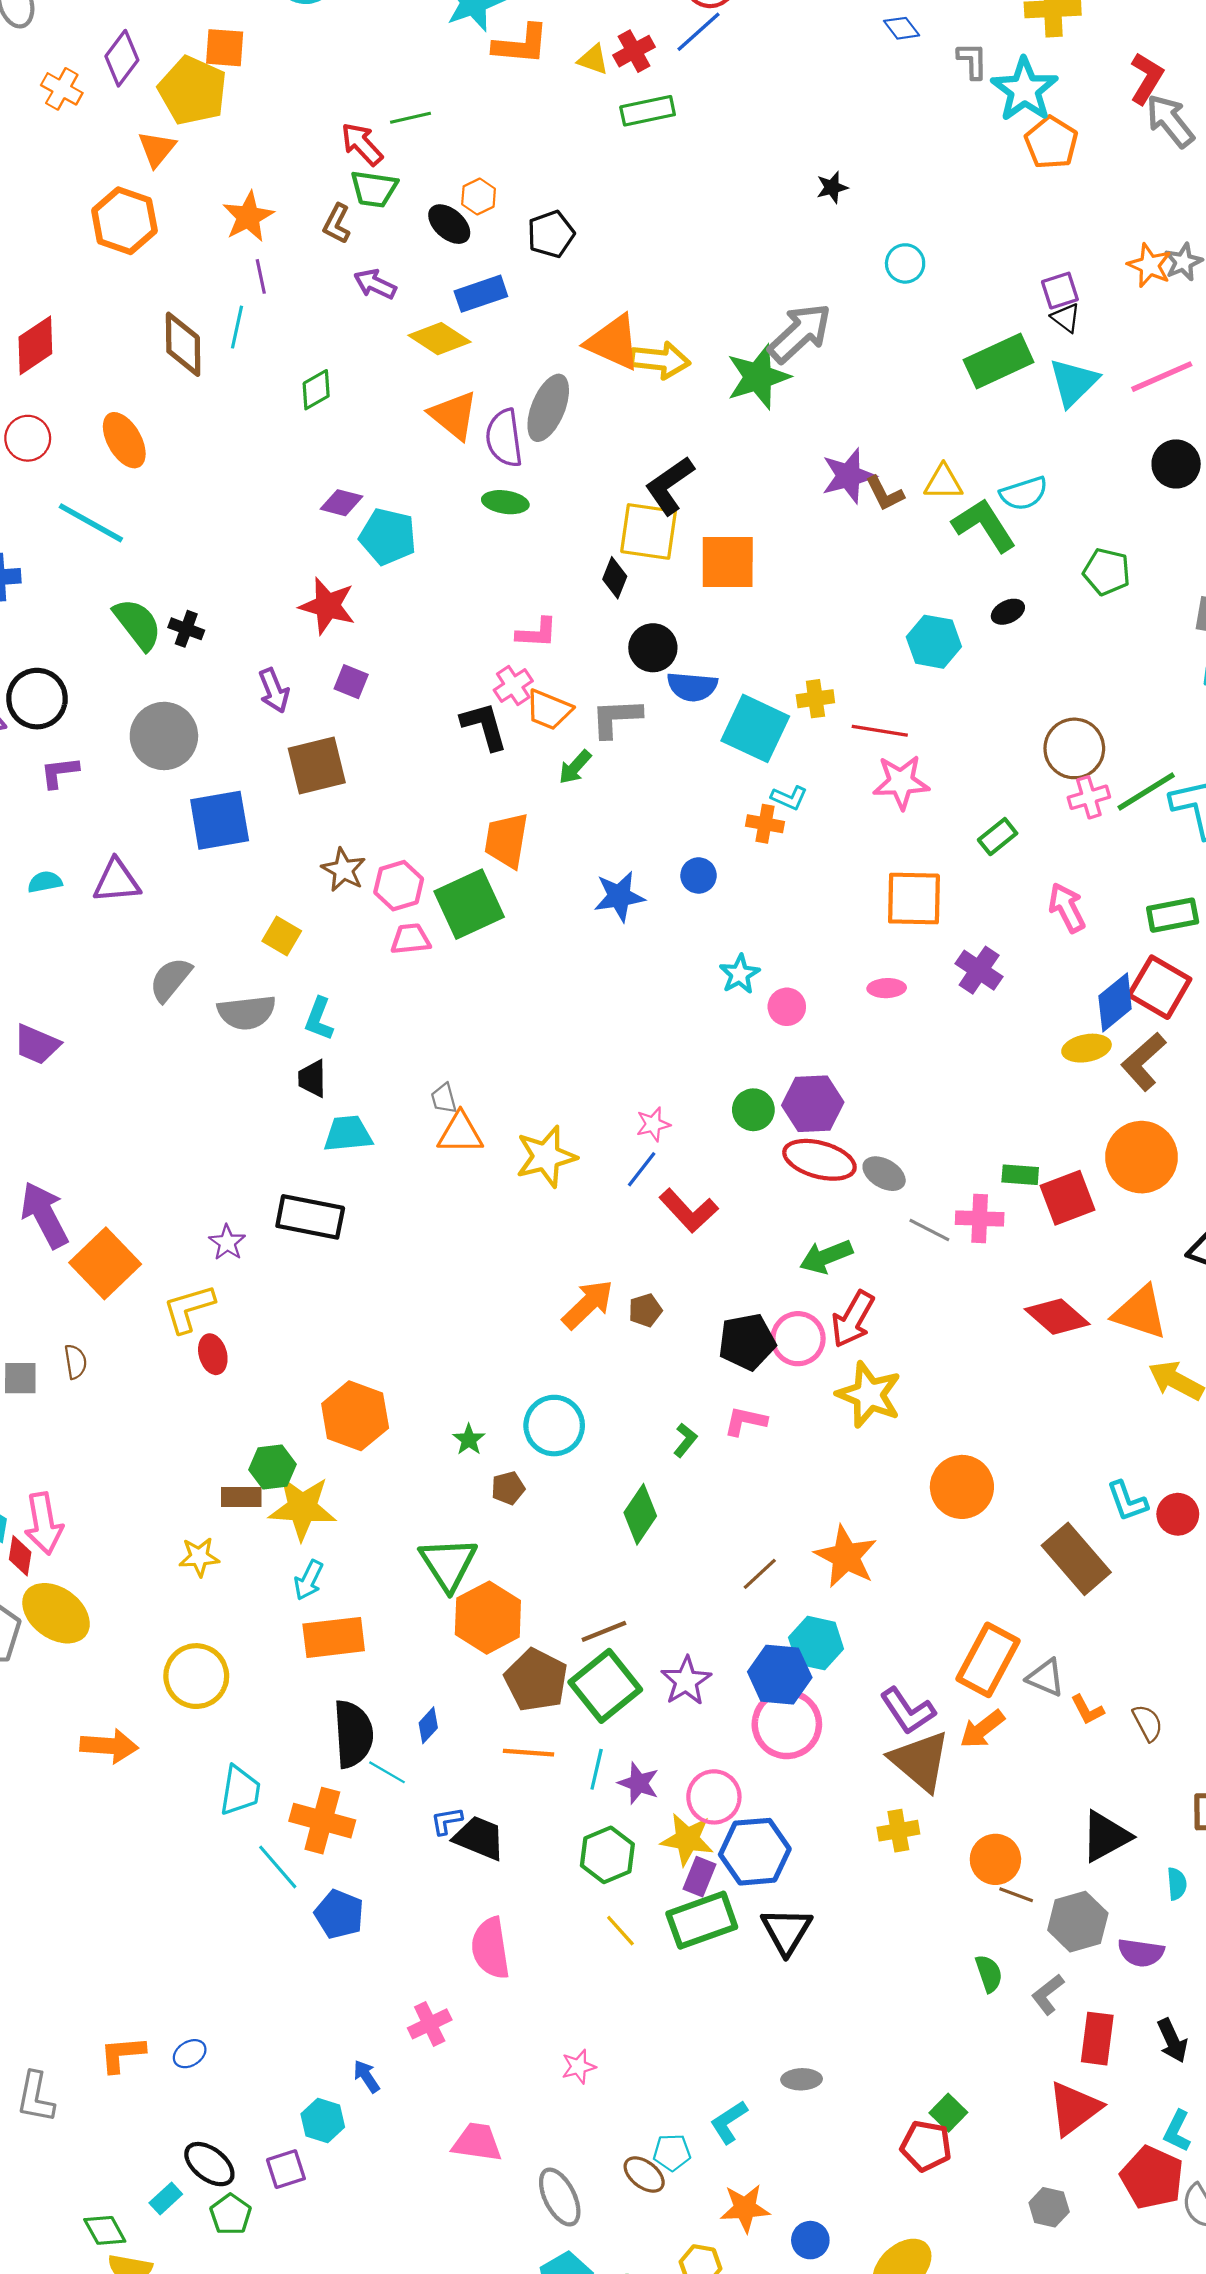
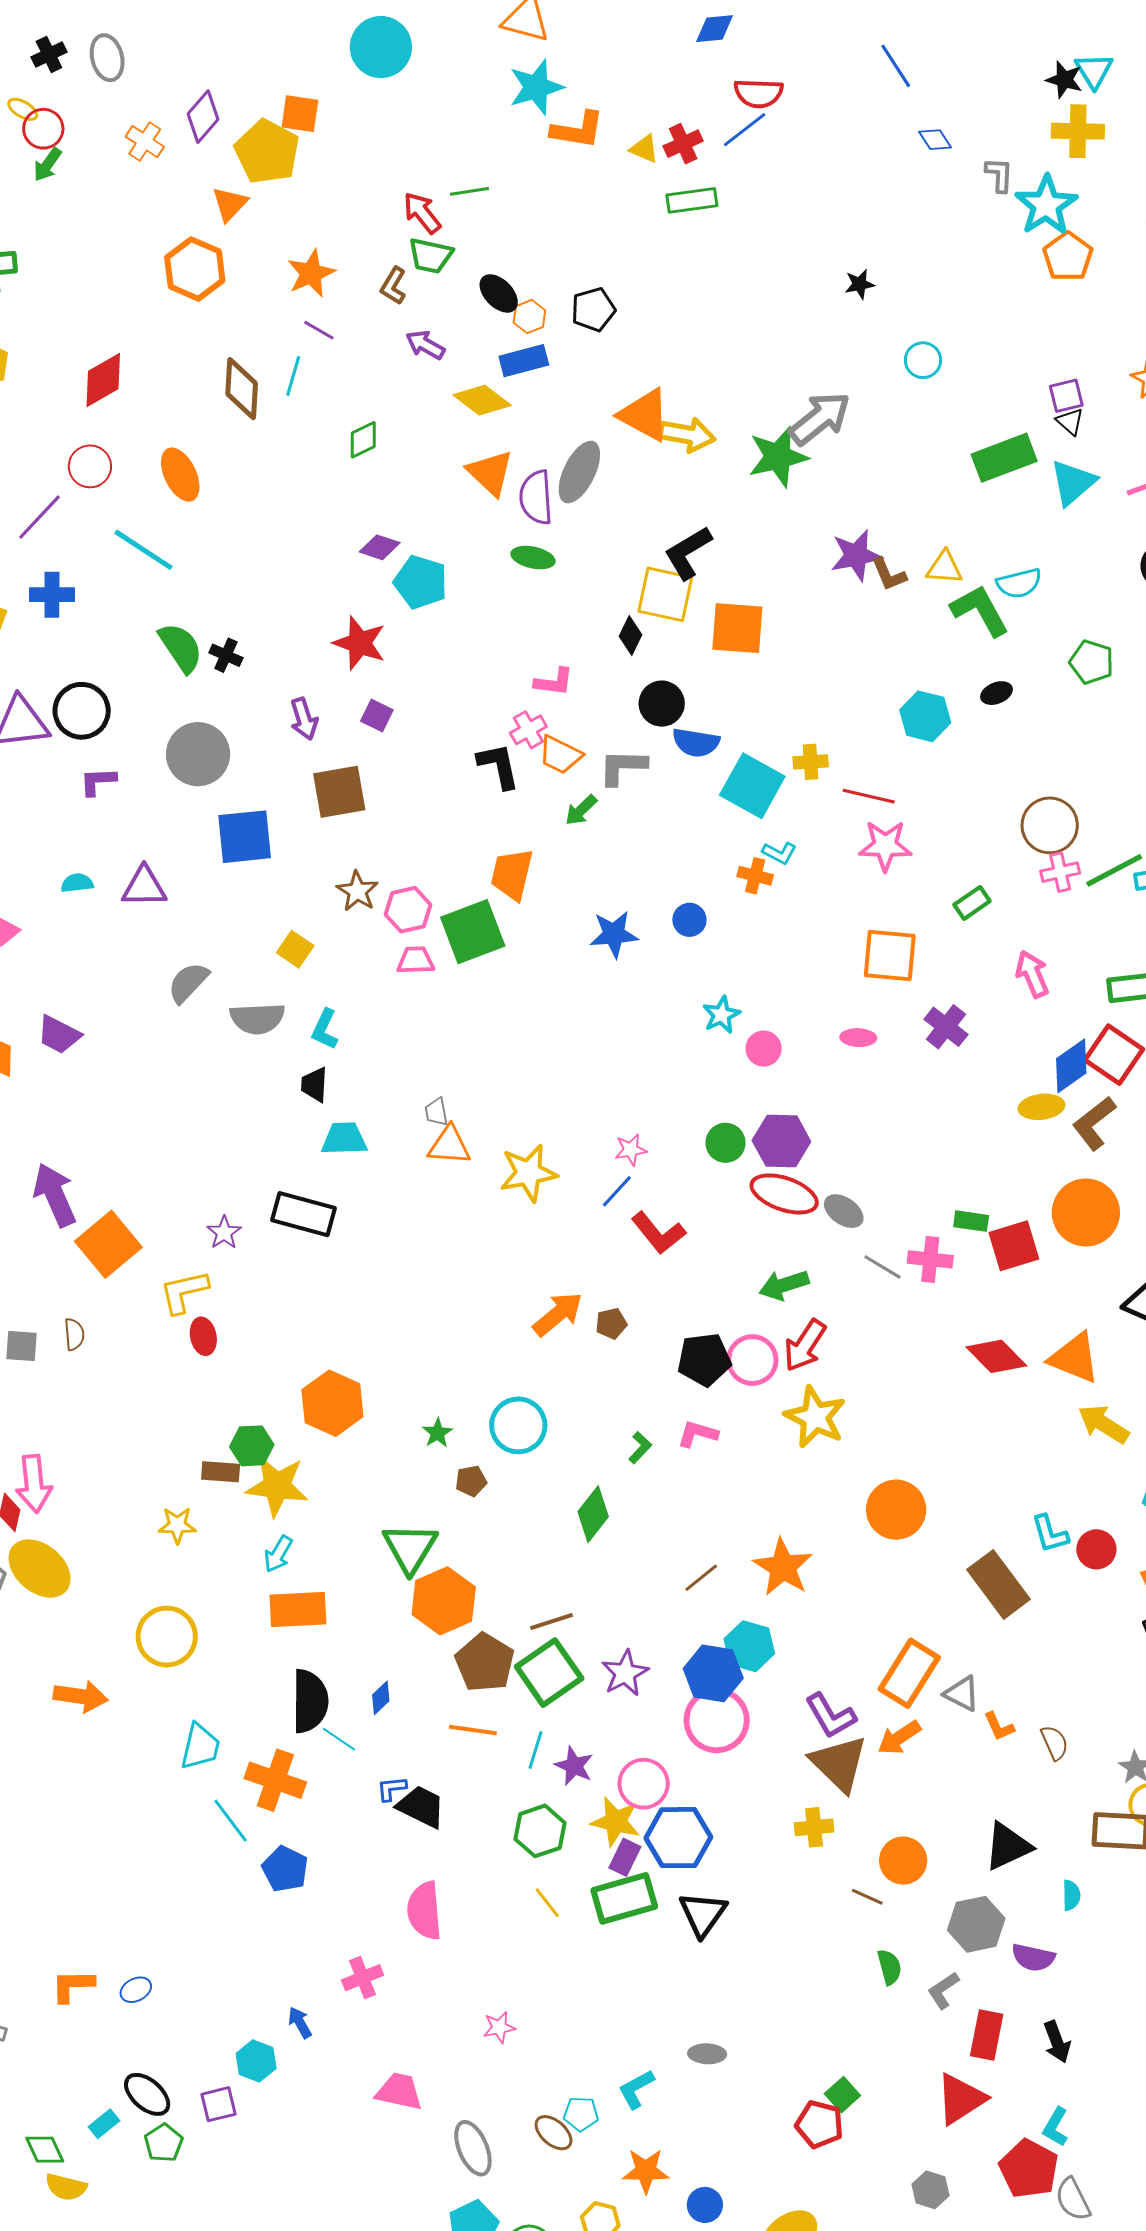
orange hexagon: (479, 196) -> (529, 317), moved
purple line: (261, 276) -> (319, 330), turned -52
brown line: (1016, 1895) -> (867, 1897), moved

